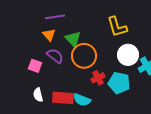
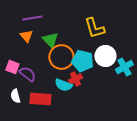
purple semicircle: (55, 56) -> (27, 74), moved
cyan pentagon: (119, 83) -> (82, 61), moved
cyan semicircle: (82, 100) -> (63, 85), moved

